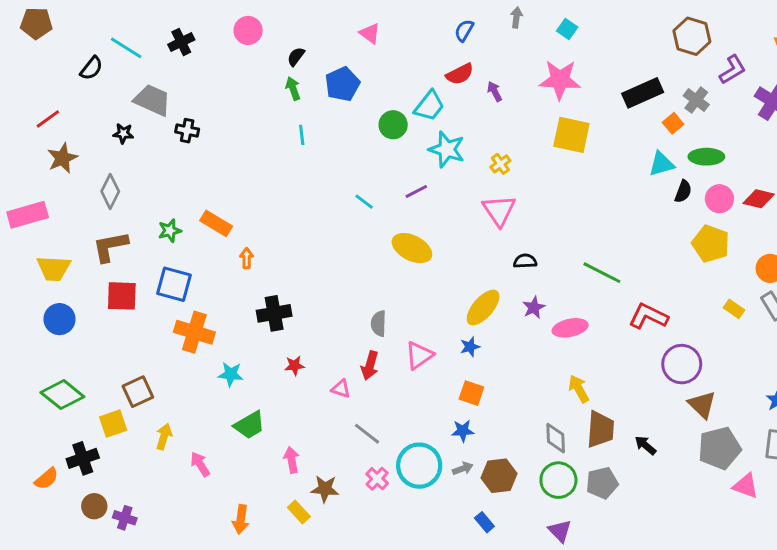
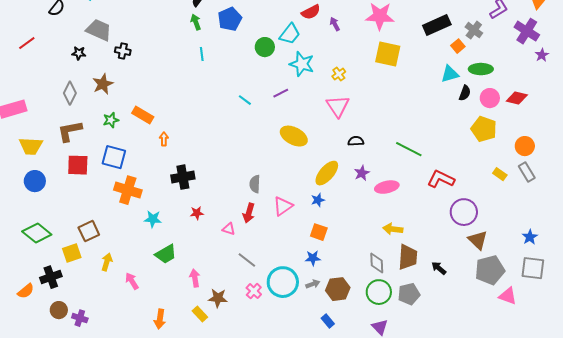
brown star: (62, 158) -> (103, 84), moved
yellow ellipse: (412, 248) -> (294, 136), moved
yellow arrow: (579, 389) -> (393, 229), turned -54

